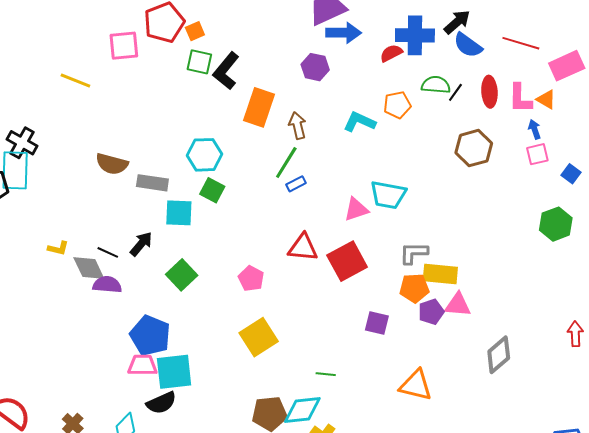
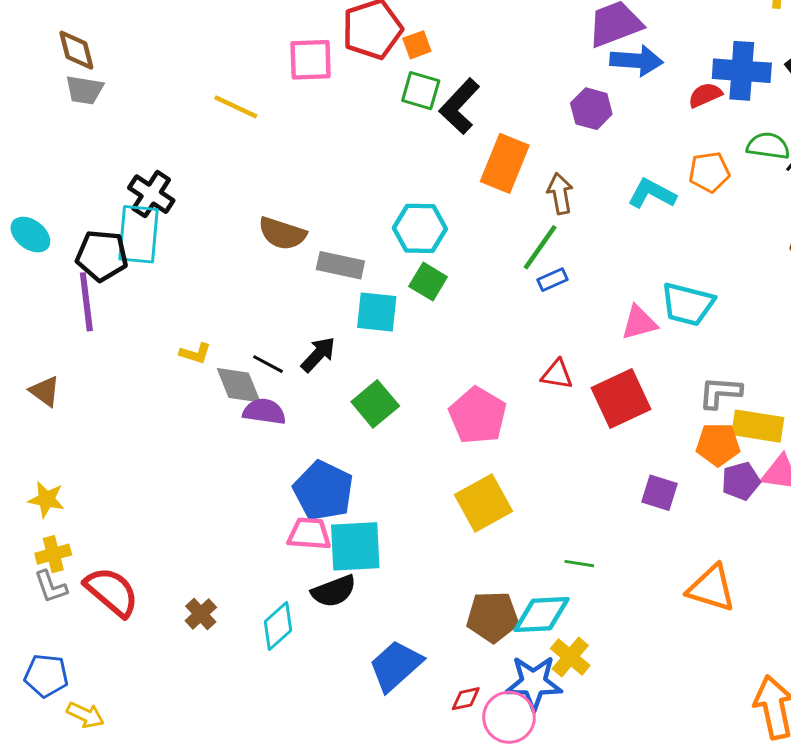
red triangle: (303, 247) -> (557, 374), size x0.7
pink pentagon: (251, 279) -> (478, 416), size x1.5

